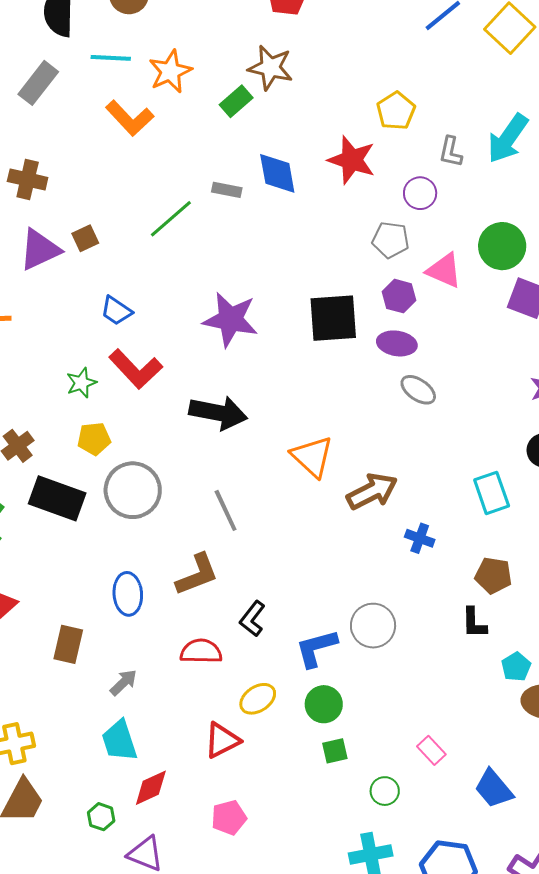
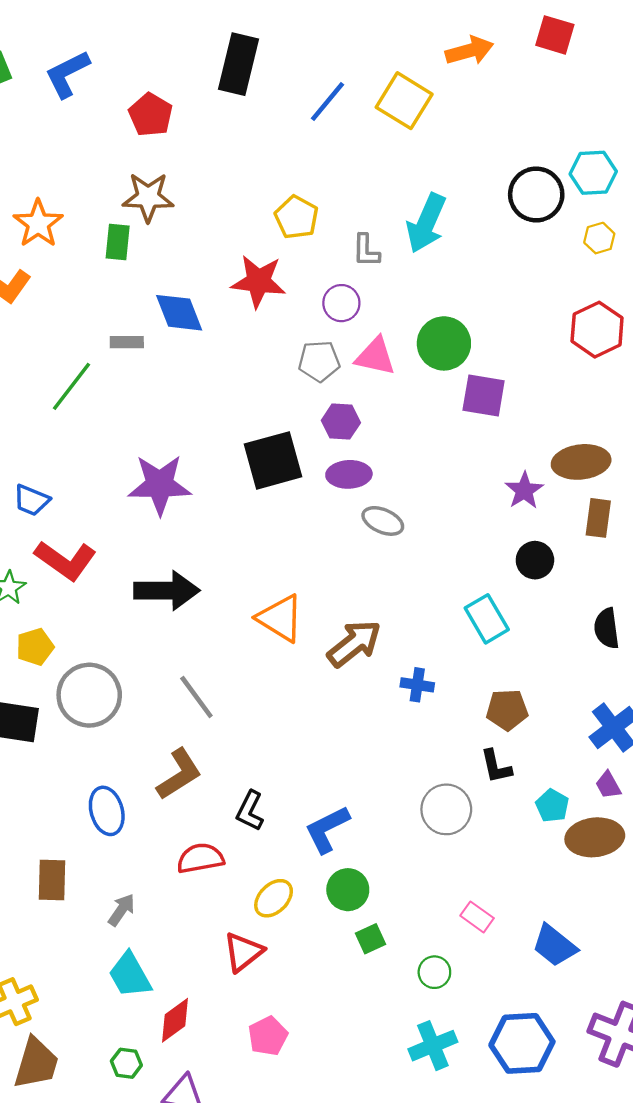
green rectangle: (236, 101) -> (118, 242), turned -32
pink triangle: (444, 270) -> (375, 356), moved
gray circle: (373, 626) -> (446, 809), moved

